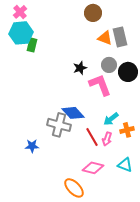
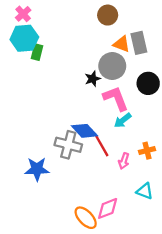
gray circle: (109, 65) -> (112, 66), moved, size x1.5
cyan arrow: (111, 119) -> (123, 120), moved
red line: (92, 137) -> (102, 146), moved
blue star: (32, 146) -> (37, 169), size x1.5
pink diamond: (93, 168) -> (108, 208), moved, turned -35

